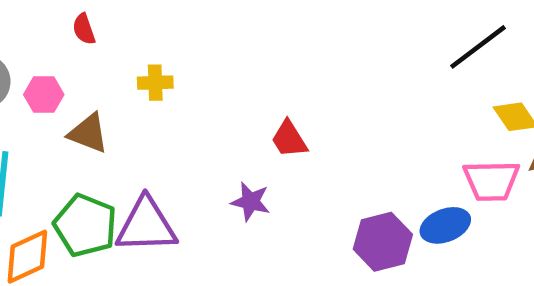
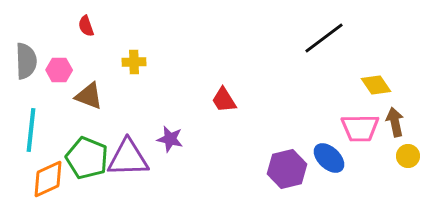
black line: (478, 47) -> (324, 38), moved
purple star: (250, 202) -> (170, 139), moved
blue ellipse: (445, 225) -> (329, 158), turned 64

